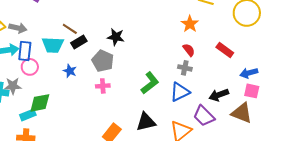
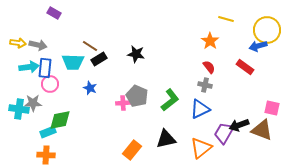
gray pentagon: (103, 61) -> (137, 96), moved
blue arrow: (249, 73) -> (258, 46), moved
black arrow: (219, 95) -> (239, 125), moved
purple trapezoid: (204, 116) -> (224, 133), turned 75

